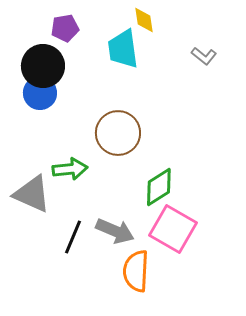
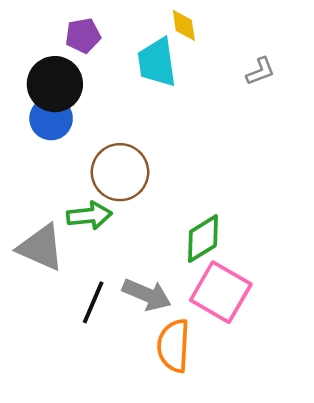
gray L-shape: (204, 56) -> (260, 71), turned -60
brown circle: (118, 133) -> (120, 172), moved

